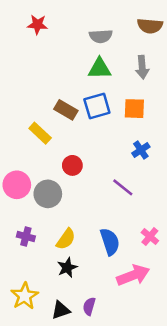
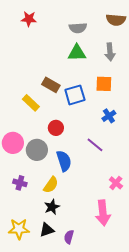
blue square: (97, 106) -> (75, 95), moved
blue semicircle: (110, 242) -> (64, 161), moved
pink arrow: (133, 275) -> (103, 213), turned 105
yellow star: (25, 296) -> (19, 229), turned 30
black triangle: (61, 310) -> (47, 230), moved

